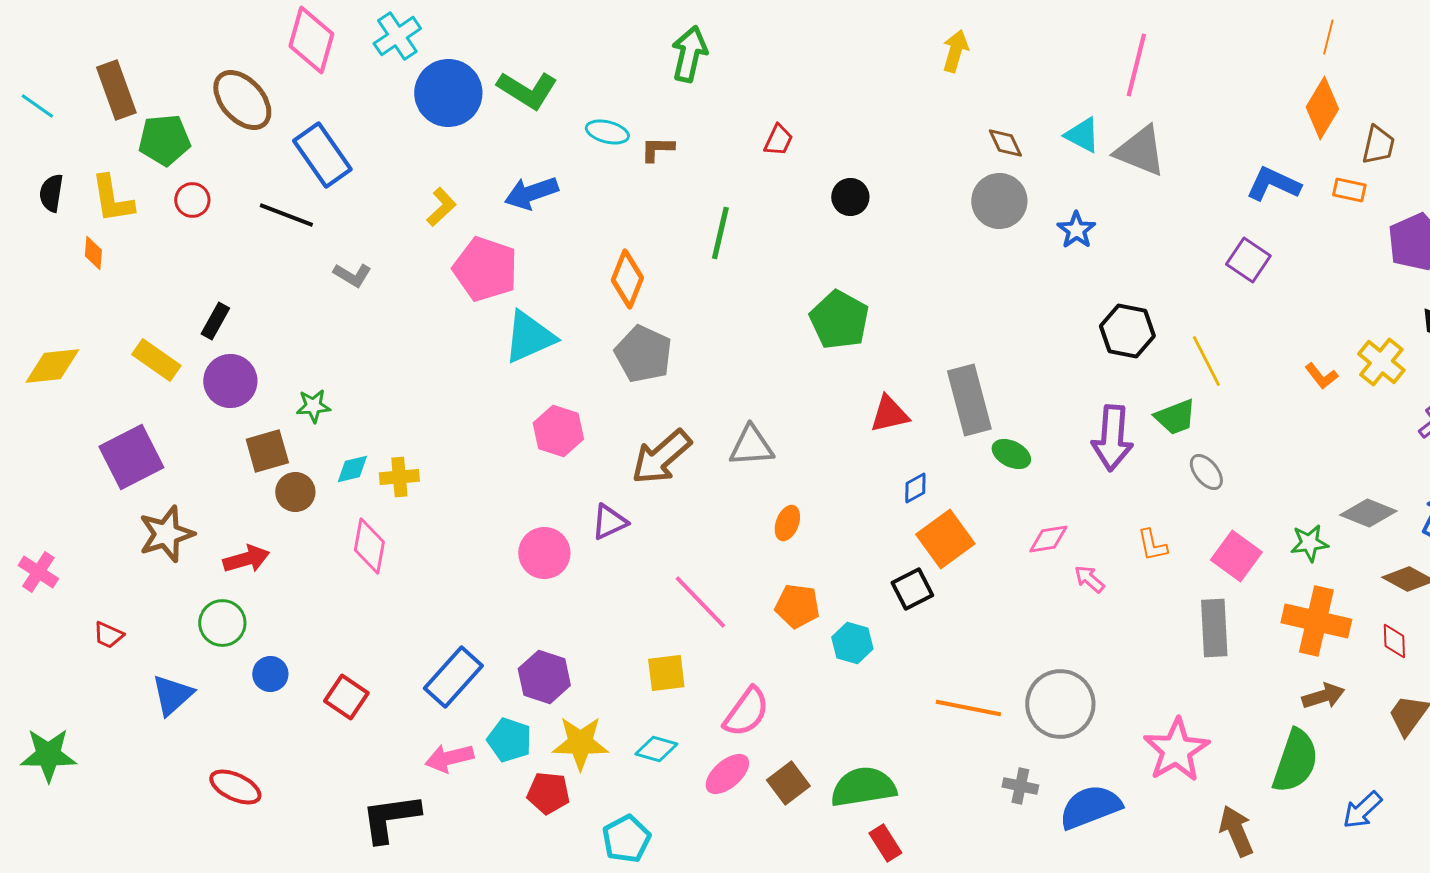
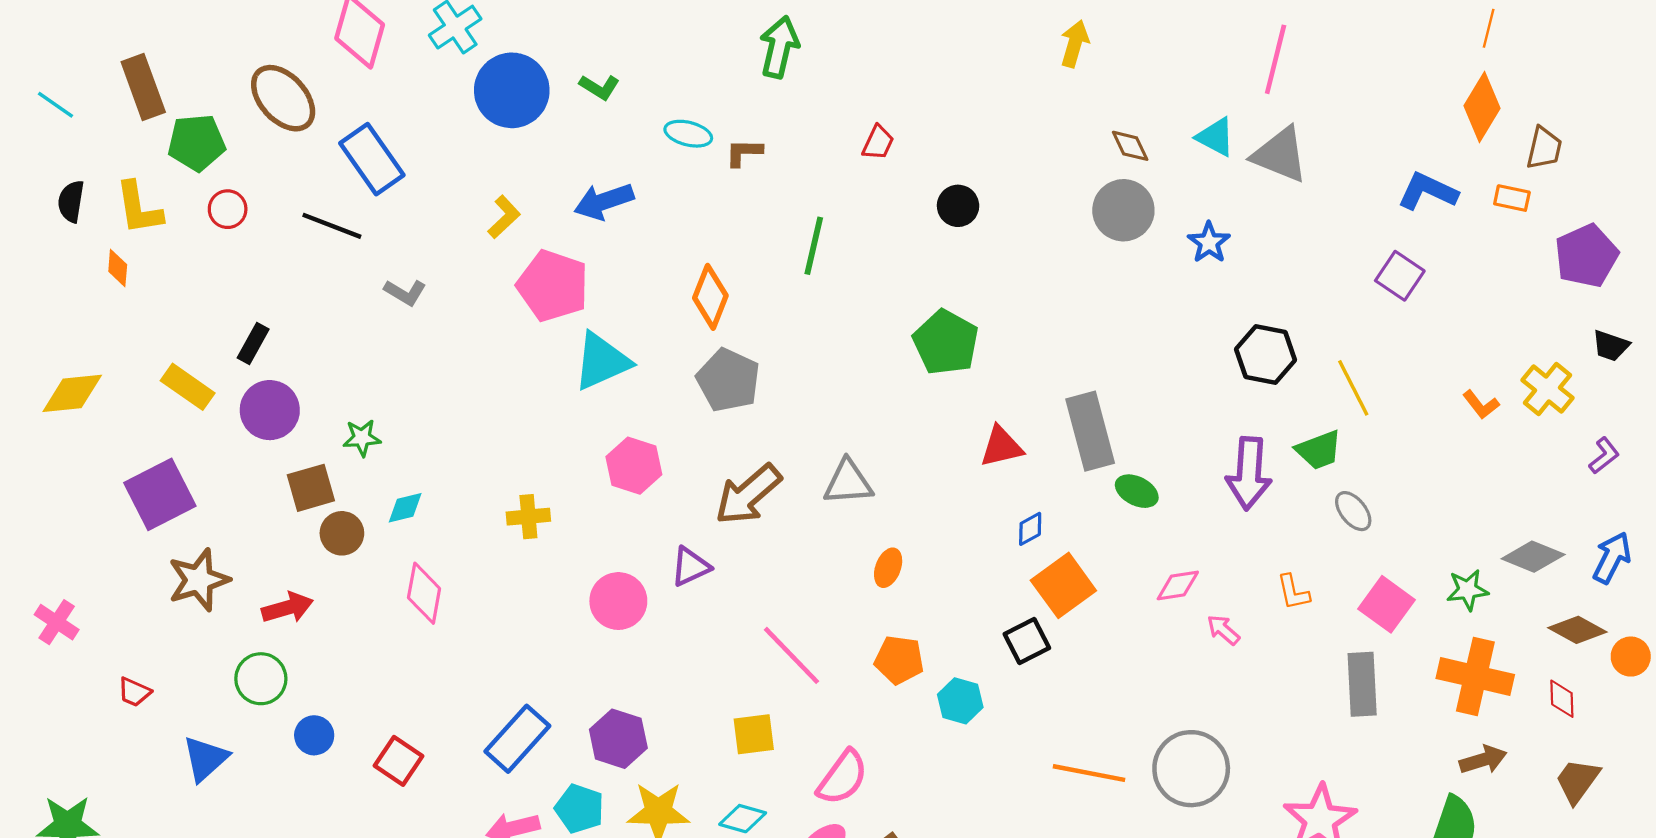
green L-shape: (527, 90) -> (599, 87), size x0.6
yellow cross: (399, 477) -> (528, 517), moved

